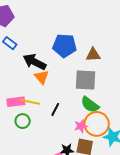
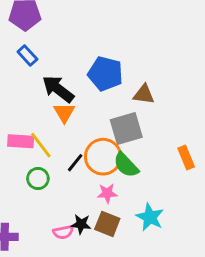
gray square: (86, 80) -> (126, 129), turned -30
yellow line: (30, 102) -> (41, 145), turned 30
green circle: (23, 121) -> (38, 178), moved
orange circle: (97, 124) -> (103, 157), moved

